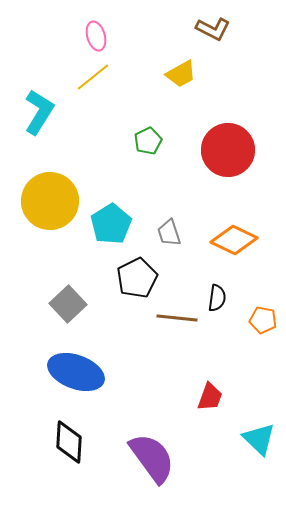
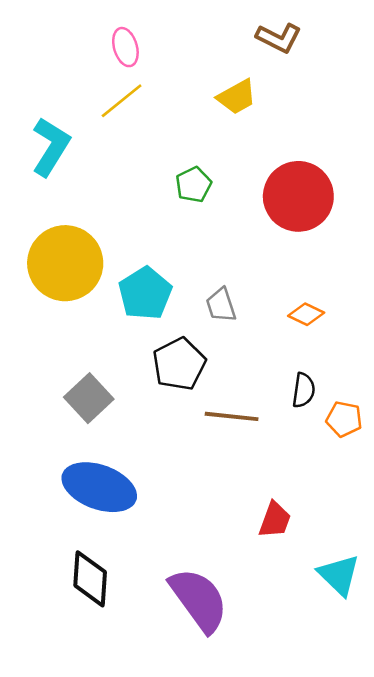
orange diamond: (234, 240) -> (306, 314), size x0.6
black semicircle: (217, 298) -> (304, 390), moved

